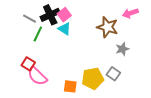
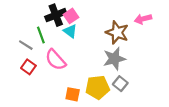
gray line: (29, 19) -> (26, 45), moved
green line: (38, 34) -> (41, 35), turned -49
gray star: (122, 49) -> (114, 59), moved, size x1.5
pink semicircle: (37, 76) -> (56, 60), moved

